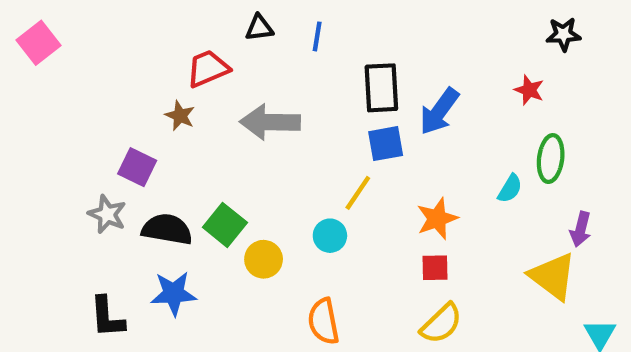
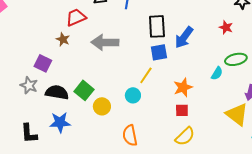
green ellipse: (551, 159) -> (236, 59), turned 70

